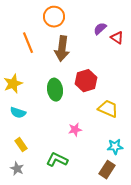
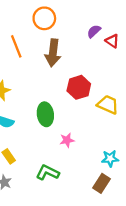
green ellipse: (55, 90) -> (45, 114), moved
yellow trapezoid: (108, 109) -> (108, 105), moved

